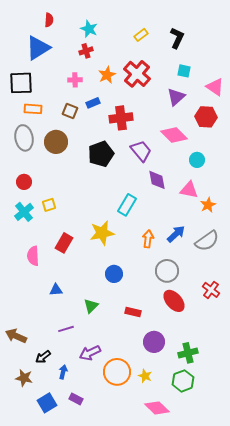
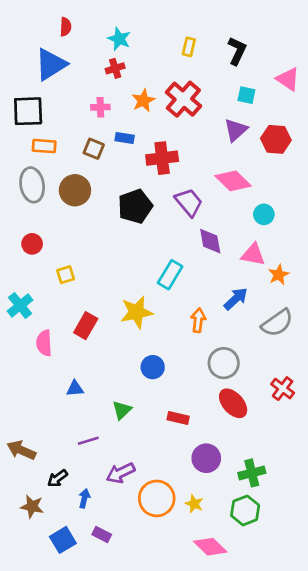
yellow rectangle: (141, 35) -> (189, 47), turned -40
pink triangle: (215, 87) -> (288, 79), moved
blue rectangle: (93, 103) -> (125, 138), turned 32
red hexagon: (206, 117) -> (276, 139), moved
cyan cross: (24, 212) -> (20, 305), moved
blue arrow: (176, 234) -> (236, 299), moved

